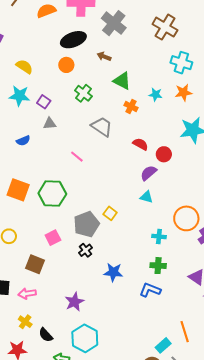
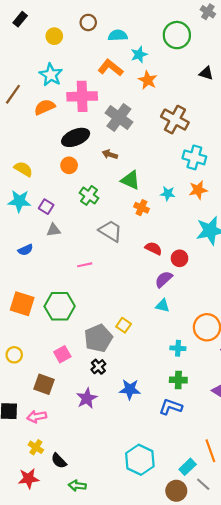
pink line: (77, 157) -> (85, 265), turned -48
purple star: (74, 302) -> (87, 398), moved
cyan hexagon: (85, 338) -> (140, 460), moved

